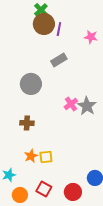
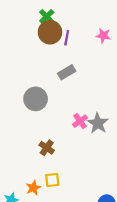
pink star: (91, 37) -> (103, 36), moved
brown cross: (27, 123) -> (47, 148), moved, turned 32
orange star: (31, 156) -> (33, 188), moved

